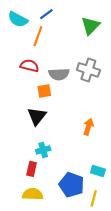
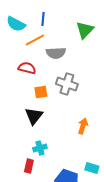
blue line: (46, 14) -> (43, 19), turned -48
orange line: (38, 36) -> (35, 40), turned 42
gray cross: (88, 70) -> (67, 84), moved
gray semicircle: (59, 74) -> (56, 53), moved

